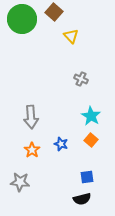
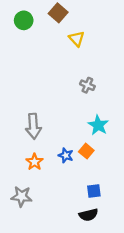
green circle: (22, 19) -> (24, 20), size x0.6
orange square: (91, 140) -> (86, 151), moved

